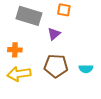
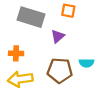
cyan semicircle: (86, 69) -> (86, 63), moved

